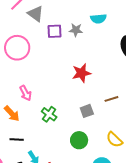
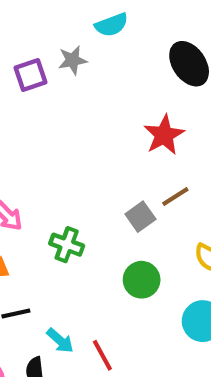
red star: (81, 73) -> (164, 135), moved
brown line: (111, 99) -> (175, 197), moved

